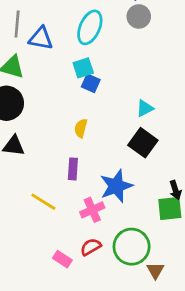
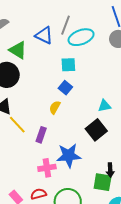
gray line: (17, 24) -> (65, 25), moved
cyan ellipse: (90, 27) -> (81, 37), turned 30
blue square: (91, 83) -> (65, 88), moved
yellow line: (43, 202) -> (17, 125), moved

